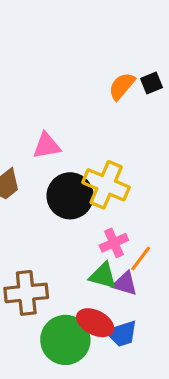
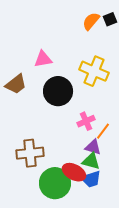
yellow cross: (106, 185) -> (94, 71), moved
green triangle: (103, 276) -> (91, 161), moved

